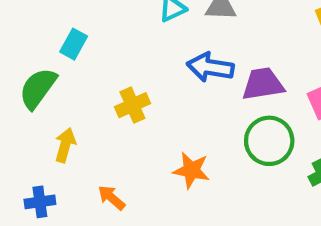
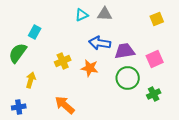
orange star: (191, 170) -> (90, 68), moved
orange arrow: (111, 198) -> (65, 105), moved, size x1.5

